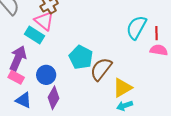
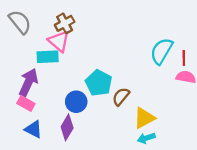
cyan rectangle: (35, 35) -> (48, 57), turned -36
brown semicircle: (101, 69) -> (121, 97), size x0.7
blue circle: (46, 75) -> (76, 102), moved

